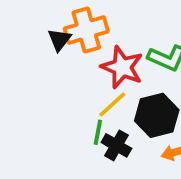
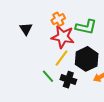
orange cross: (86, 30) -> (58, 19), moved, size x0.6
green line: (98, 132) -> (48, 76), moved, turned -40

